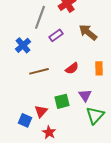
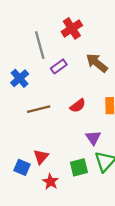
gray line: (40, 17) -> (40, 45), turned -35
green square: (62, 101) -> (79, 167), moved

